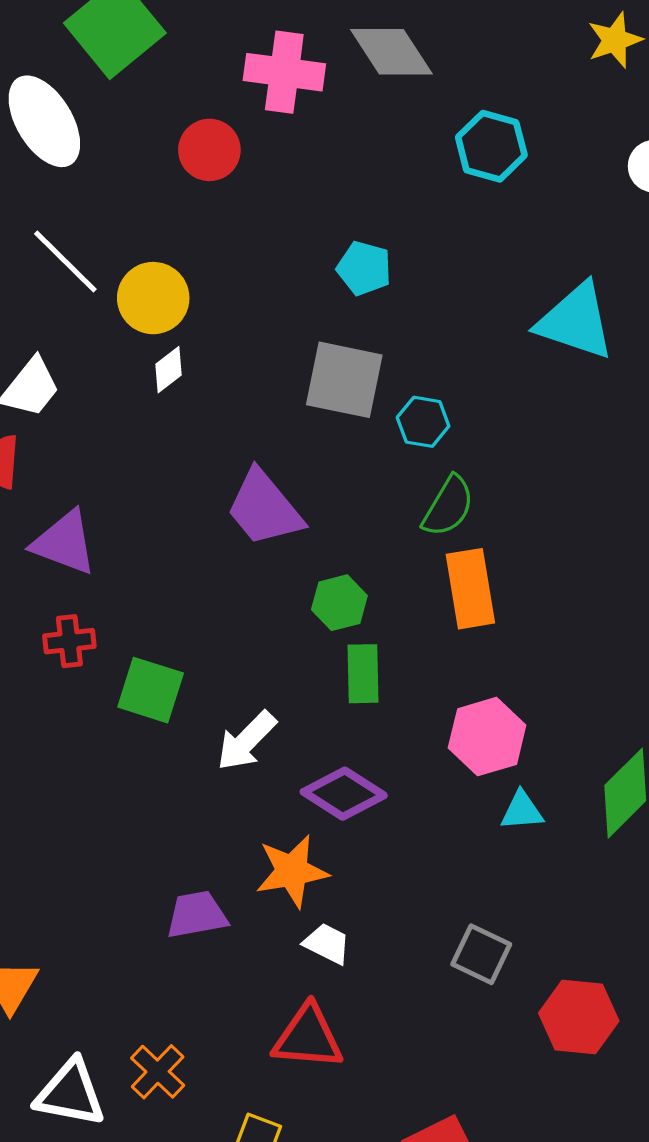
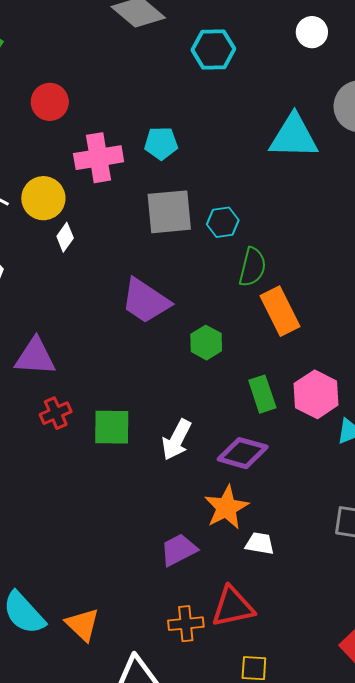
pink cross: (284, 72) -> (99, 158), moved
green rectangle: (363, 674) -> (262, 394), moved
red triangle: (308, 1037) -> (233, 607), moved
orange cross: (158, 1072) -> (186, 624), moved, turned -32

